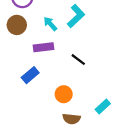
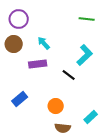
cyan L-shape: (76, 16) -> (85, 55), moved
blue rectangle: (30, 75) -> (20, 99), moved

